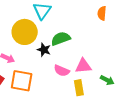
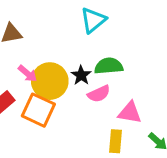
yellow circle: (25, 32) -> (50, 81), moved
pink semicircle: (62, 71) -> (99, 94), moved, turned -63

